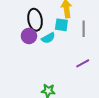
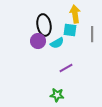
purple line: (83, 63) -> (66, 68), moved

